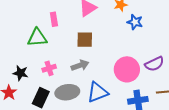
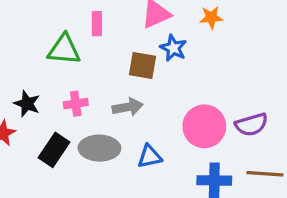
blue star: (135, 22) -> (173, 48), moved
blue triangle: (98, 92) -> (150, 156), size x0.7

